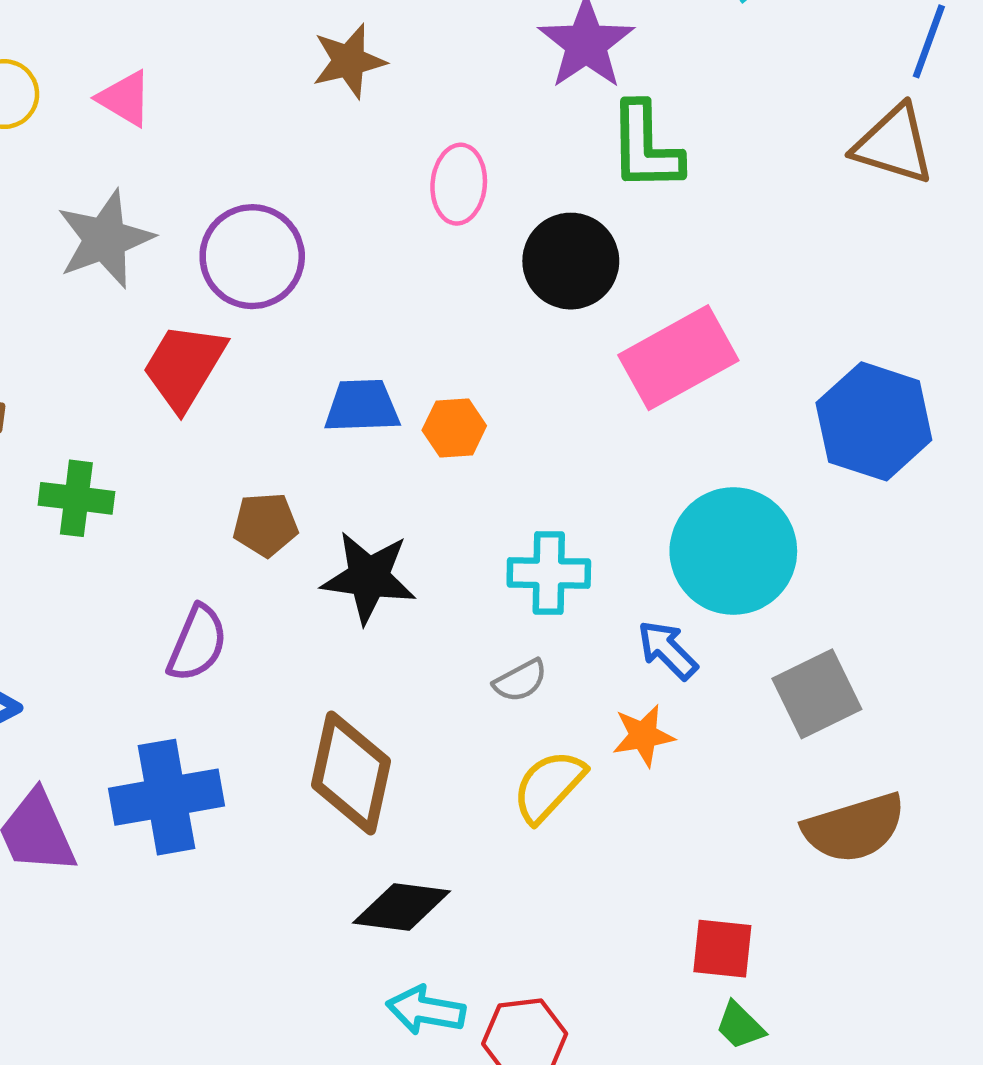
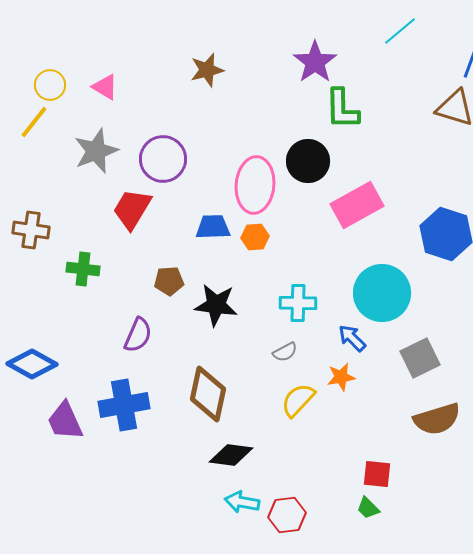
pink ellipse: (459, 184) -> (255, 185), moved, size x1.6
green trapezoid: (740, 1026) -> (368, 508), moved

